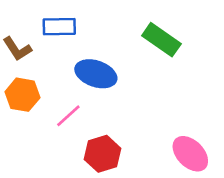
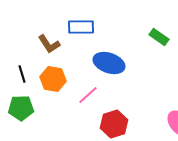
green rectangle: (161, 40) -> (159, 37), size x0.7

